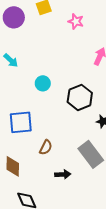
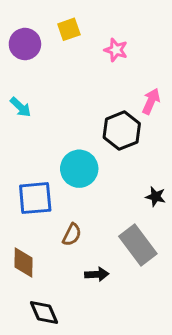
cyan circle: (43, 83) -> (79, 169), moved, size x1.6
black hexagon: (80, 97) -> (122, 131), moved

